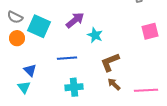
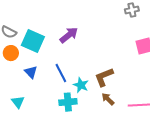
cyan star: (95, 35) -> (81, 85), moved
blue line: (67, 58) -> (61, 73), turned 66
blue triangle: (30, 70) -> (31, 72), moved

